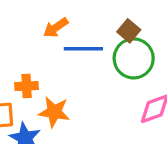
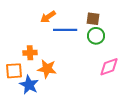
brown square: (129, 31) -> (93, 19), turned -32
green circle: (134, 58) -> (96, 36), size x0.7

